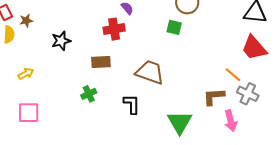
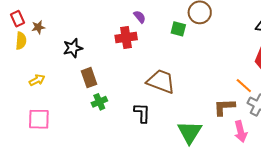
green square: (174, 27) -> (178, 29), moved
brown rectangle: (101, 62) -> (89, 78), moved, turned 72

